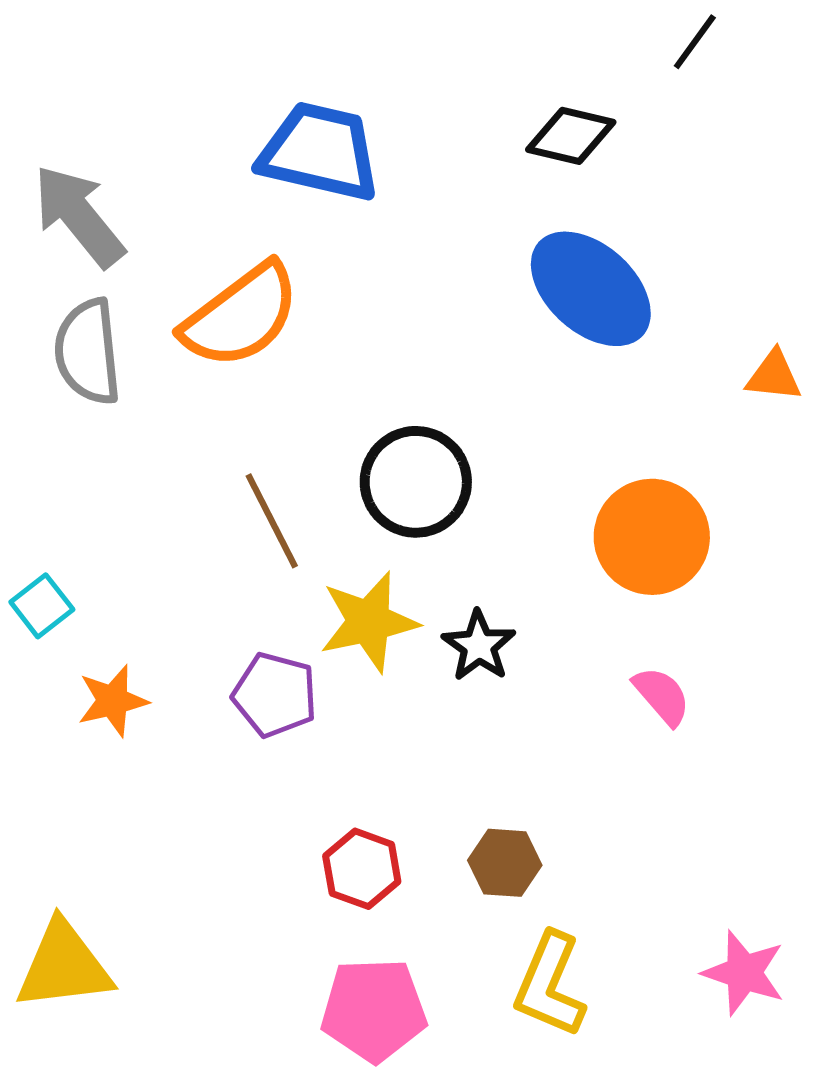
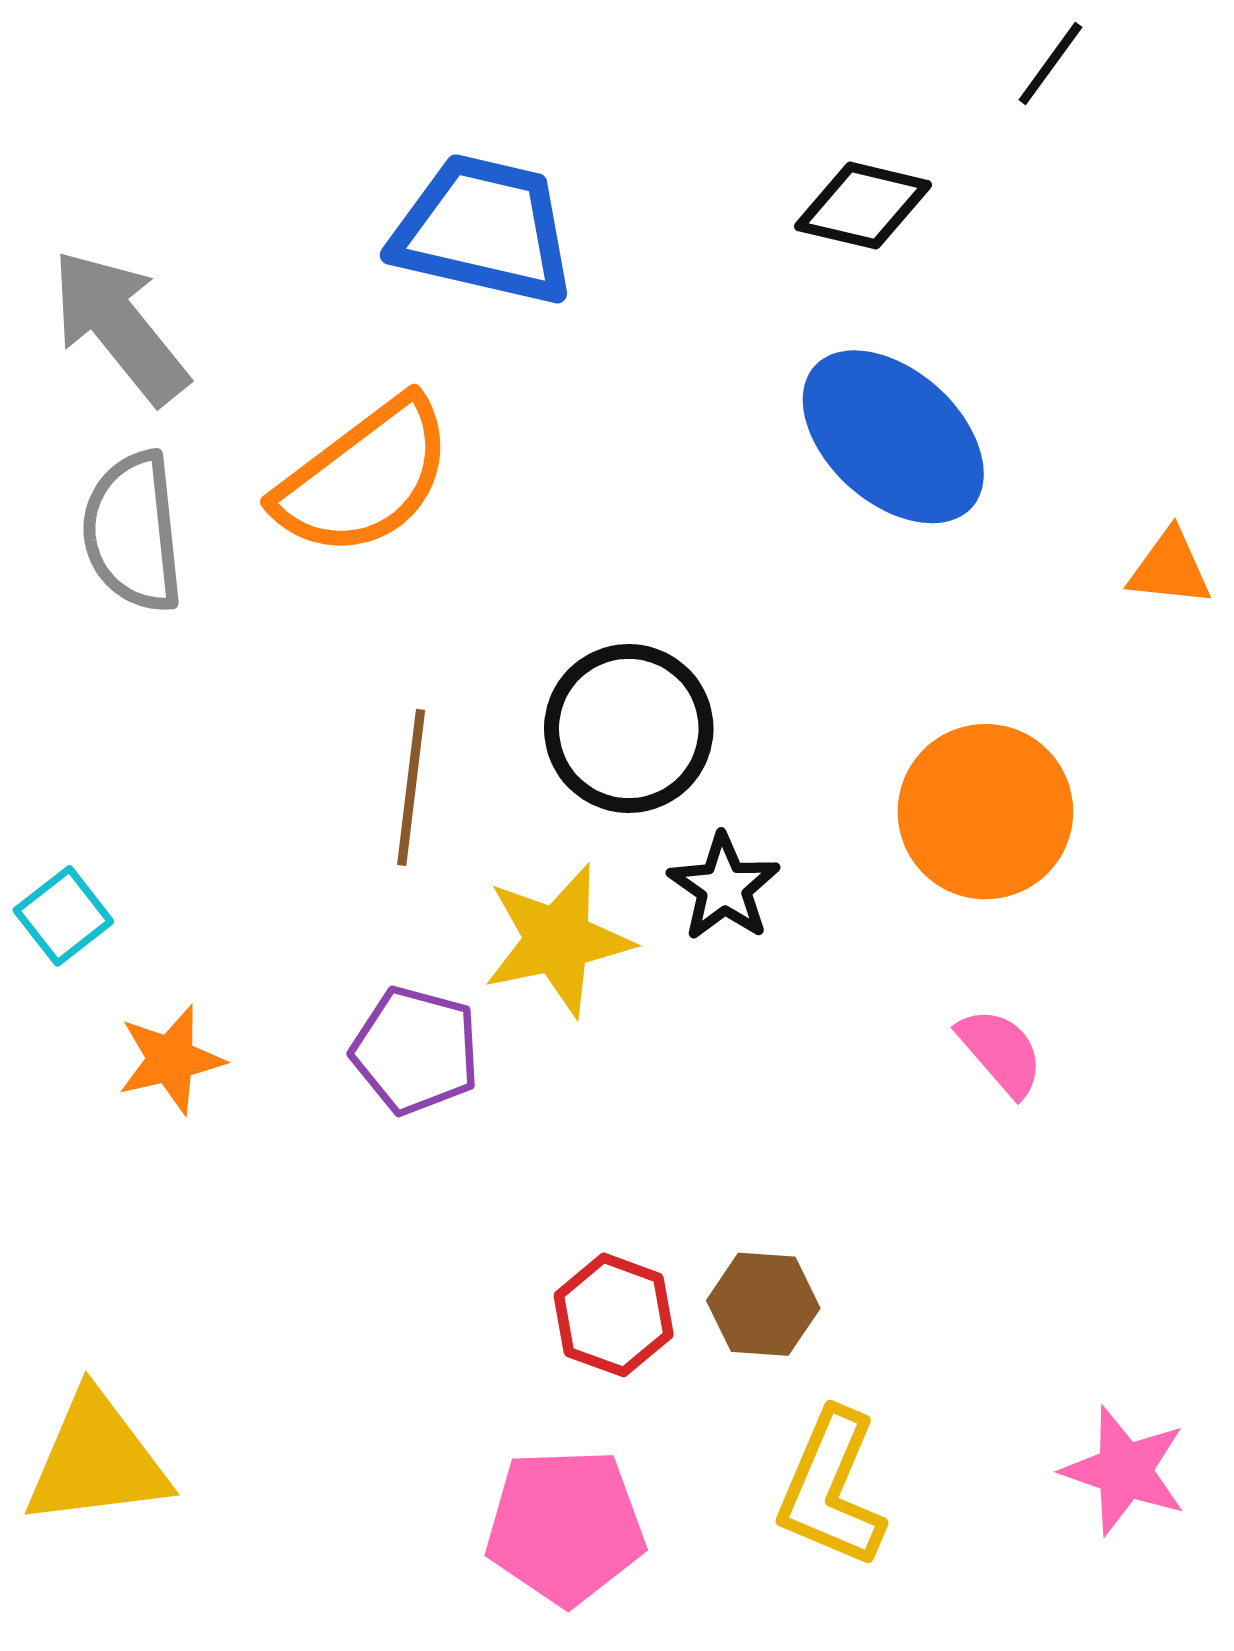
brown line: (272, 521) -> (411, 787), turned 34
black star: (479, 646) -> (724, 887), moved
red hexagon: (362, 869) -> (614, 1315), moved

